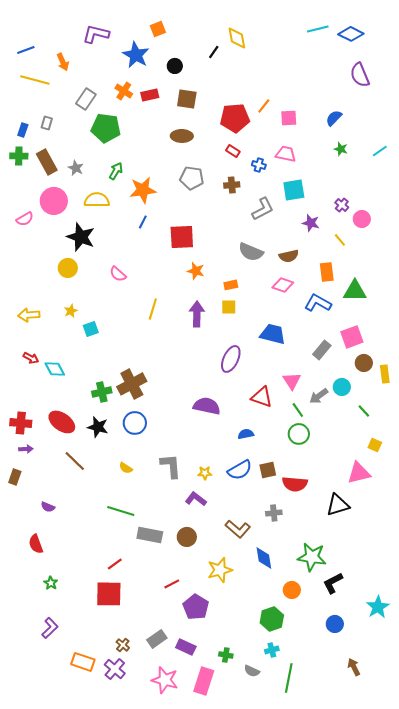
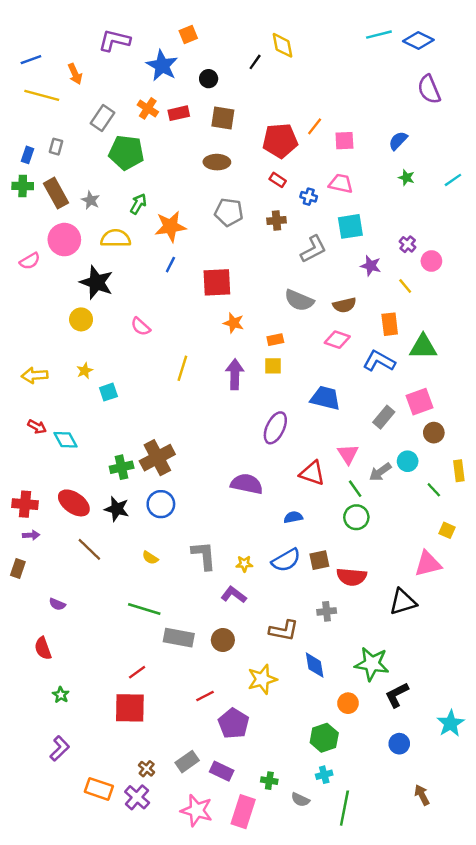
yellow rectangle: (385, 374) -> (459, 471), moved
brown L-shape: (238, 529) -> (284, 630), turned -30

